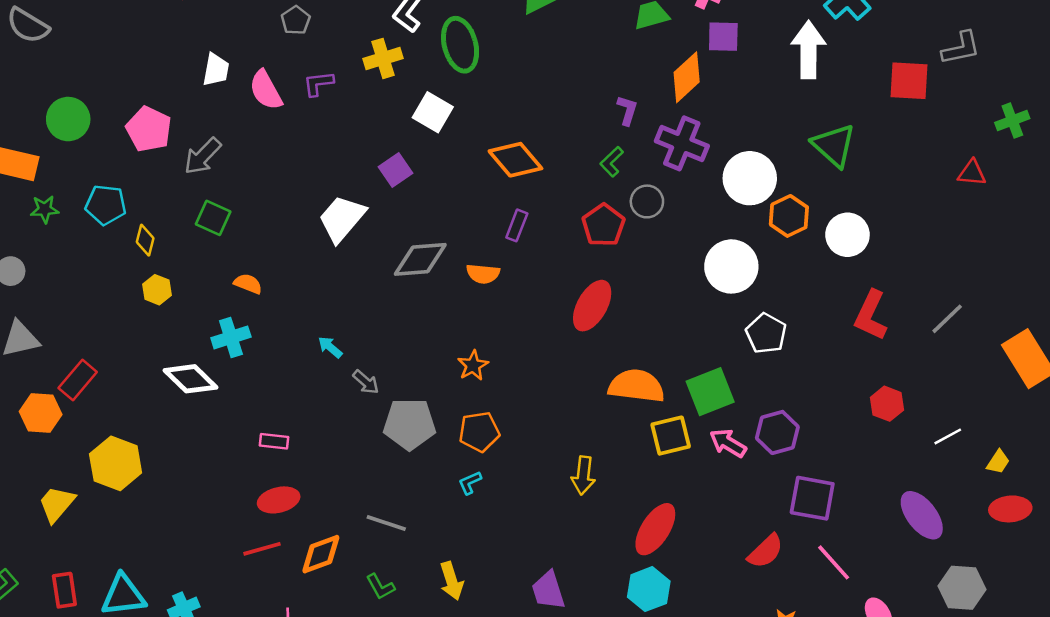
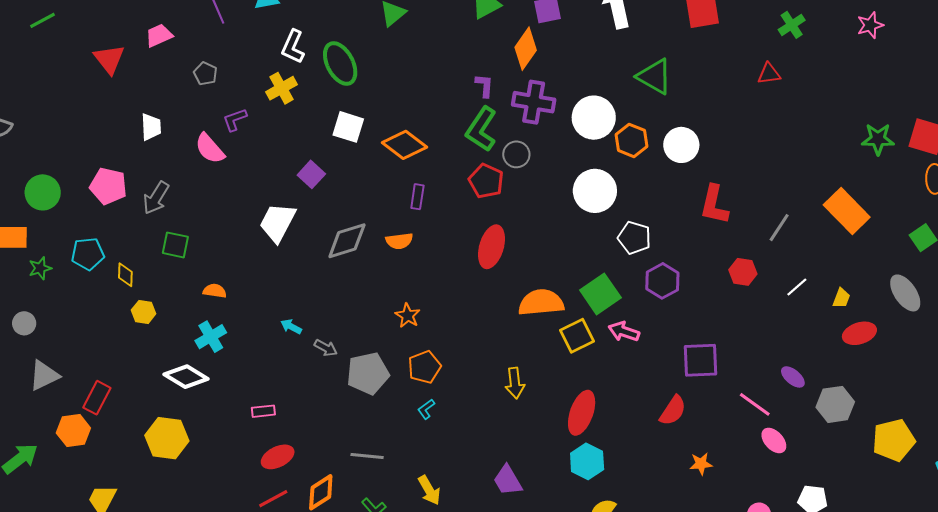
pink semicircle: (266, 90) -> (210, 149), moved
white square: (433, 112) -> (348, 127), moved
green L-shape: (612, 162) -> (481, 129), size x1.8
gray line: (947, 319) -> (779, 228), moved
purple hexagon: (777, 432) -> (662, 281), moved
yellow hexagon: (116, 463) -> (167, 438), moved
purple ellipse: (922, 515) -> (793, 377), moved, size x0.6
pink line: (834, 562) -> (755, 404), moved

